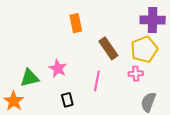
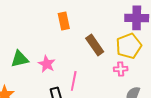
green triangle: (29, 78) -> (20, 59), moved
pink line: (97, 81) -> (74, 81), moved

